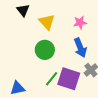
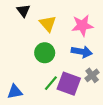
pink star: (80, 23) -> (82, 25), size x1.5
blue arrow: (80, 48) -> (82, 52), turned -60

